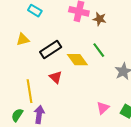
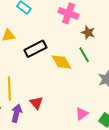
brown star: (100, 19) -> (88, 33), moved
red triangle: (56, 77) -> (36, 103), moved

